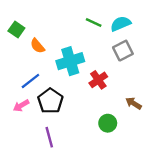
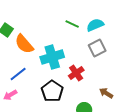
orange semicircle: (37, 46) -> (24, 44), size x1.5
black pentagon: (50, 101) -> (52, 91), moved

